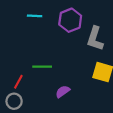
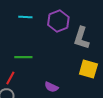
green line: (42, 67) -> (23, 57), moved
purple semicircle: (63, 92) -> (51, 87), turned -120

